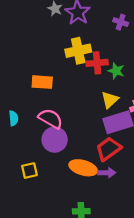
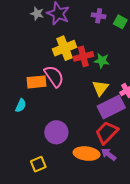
cyan semicircle: (14, 118) -> (21, 106), moved, turned 40
pink semicircle: (51, 119) -> (54, 76), moved, turned 35
purple arrow: (107, 173) -> (109, 154), turned -133

